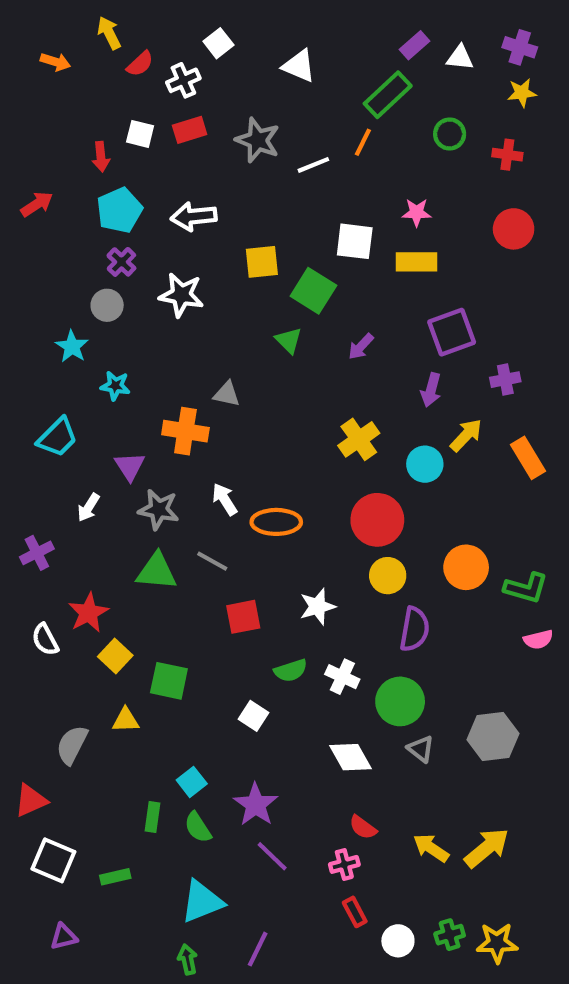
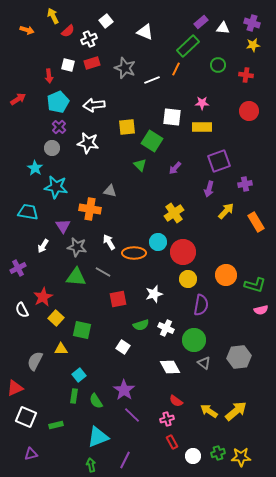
cyan star: (115, 386) -> (56, 187), size x1.6
cyan trapezoid: (58, 437) -> (28, 212), turned -125
cyan circle: (425, 464) -> (158, 242), moved
cyan square: (192, 782) -> (79, 375), moved

